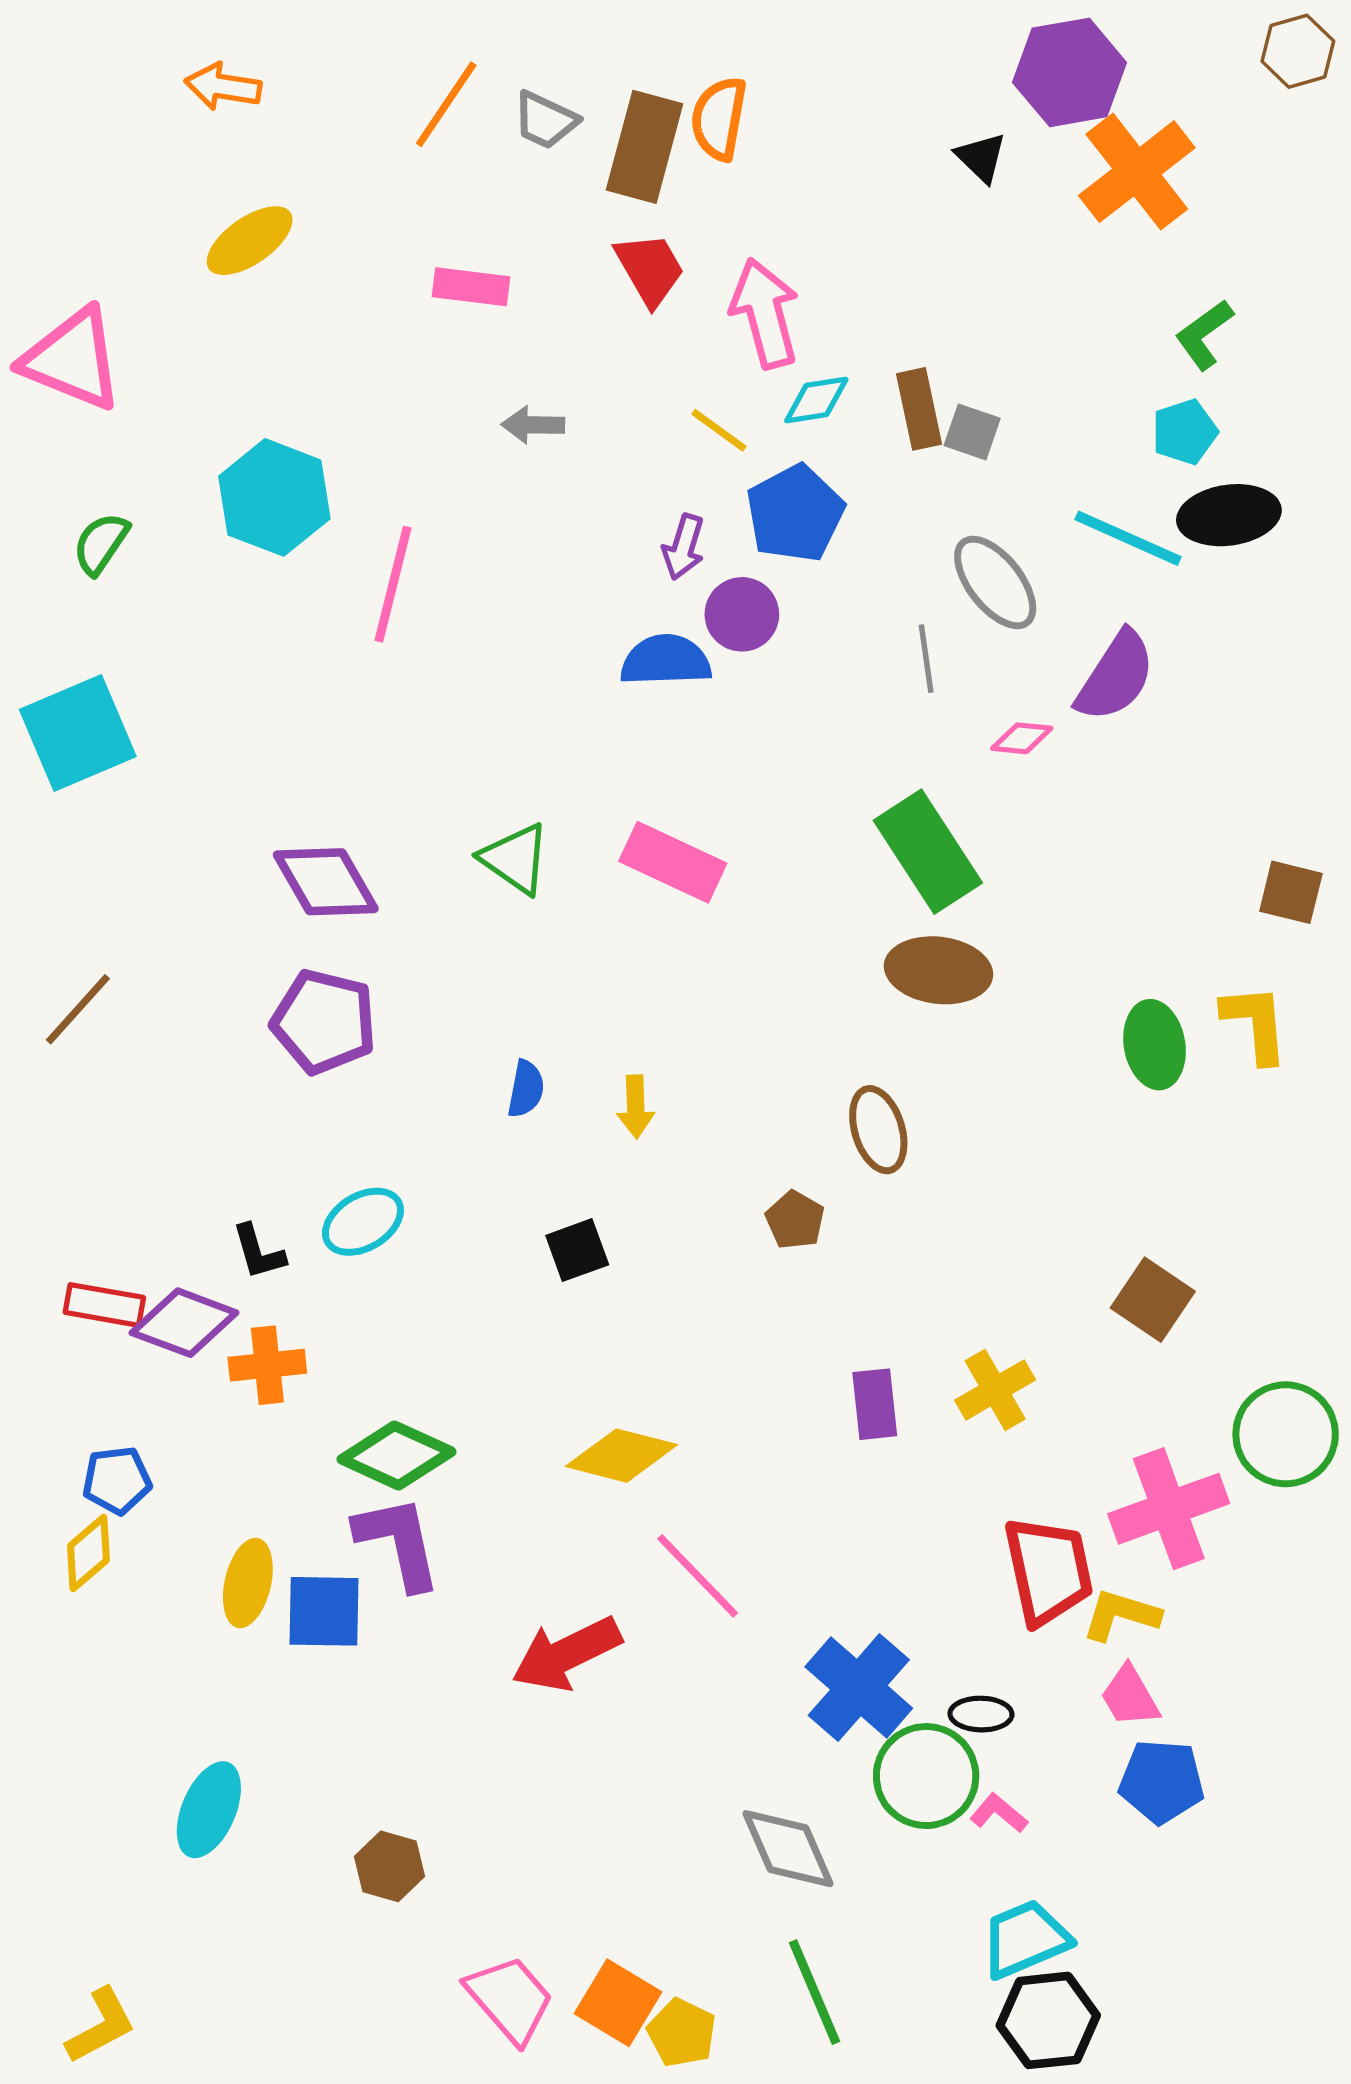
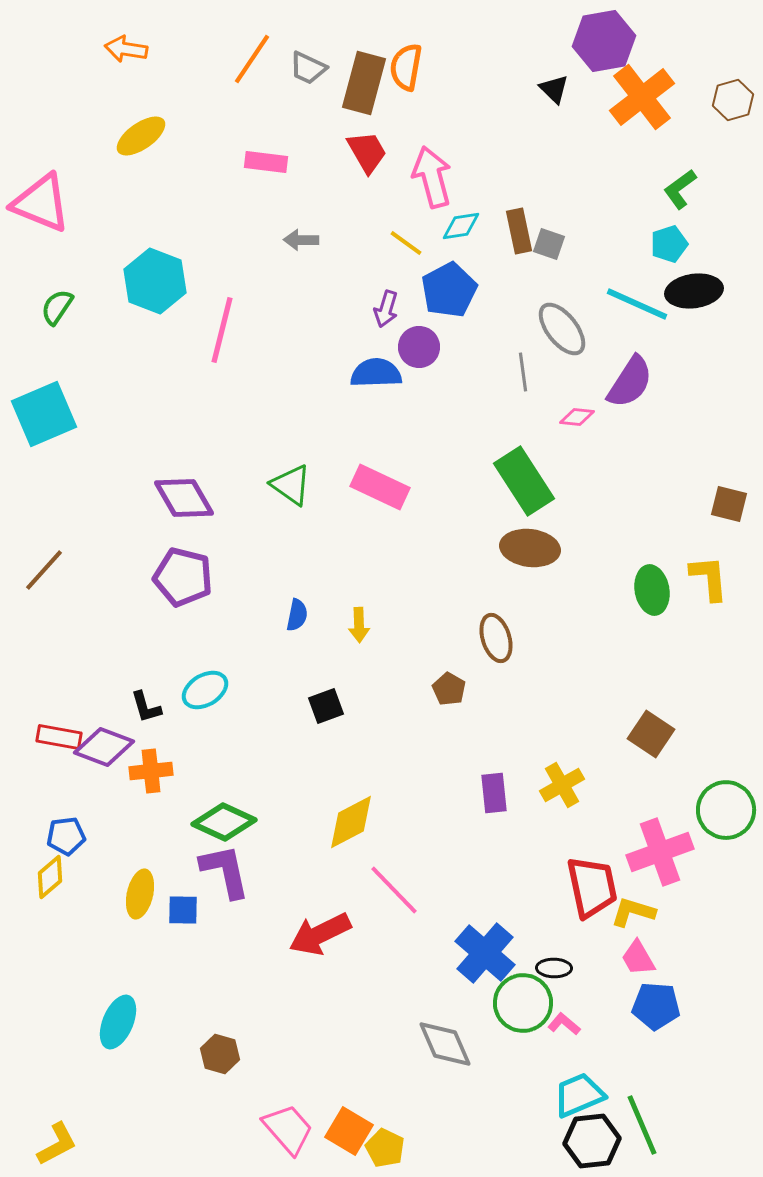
brown hexagon: (1298, 51) -> (733, 100), moved
yellow diamond: (621, 1456) -> (351, 822), turned -42
blue square: (324, 1611) -> (183, 910), size x0.7
green line: (815, 1992) -> (642, 1125), moved

